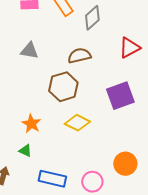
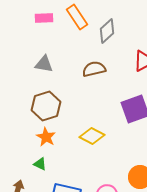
brown hexagon: (63, 87) -> (46, 106), moved

